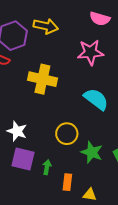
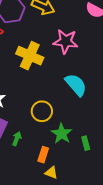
pink star: (90, 52) -> (66, 41), moved
orange rectangle: (67, 182) -> (43, 155), moved

